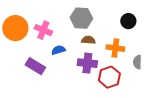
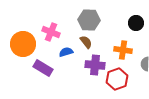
orange circle: (15, 28) -> (23, 44), moved
brown semicircle: (88, 40) -> (86, 42), moved, turned 48

